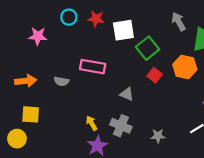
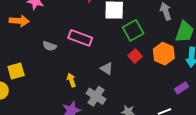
orange arrow: (26, 81) -> (19, 21), moved
yellow square: (31, 114) -> (16, 71), turned -30
yellow arrow: (92, 123) -> (71, 80), moved

